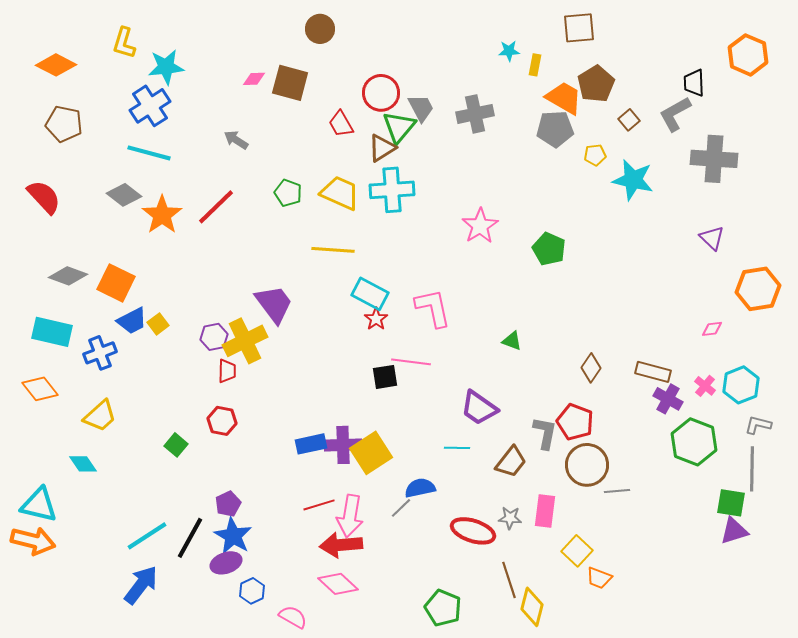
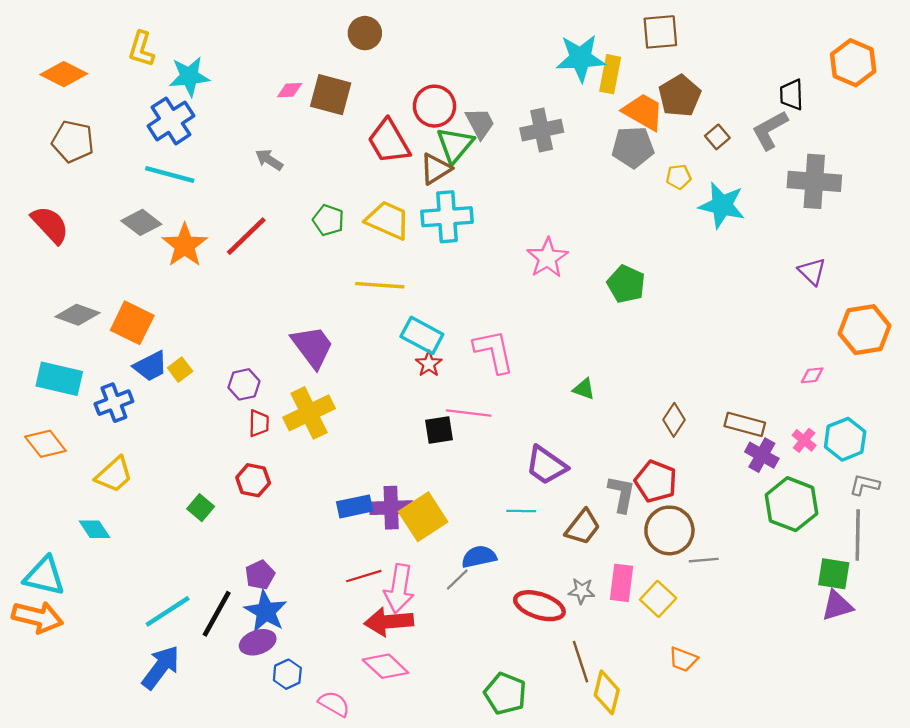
cyan star: (509, 51) -> (580, 58), size x2.0
yellow rectangle: (535, 65) -> (610, 74), size x1.5
red trapezoid: (341, 124) -> (389, 141), size x1.5
yellow cross: (245, 341) -> (309, 413), moved
yellow square: (577, 551) -> (658, 599), moved

